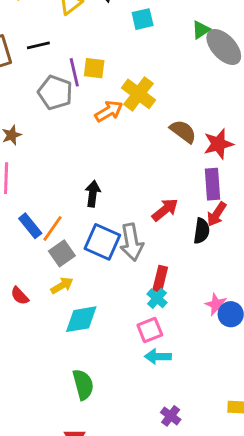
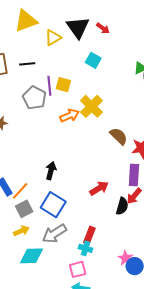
cyan square: (143, 19) -> (93, 60), moved, turned 35
gray arrow: (132, 242) -> (54, 234), moved, turned 60
cyan cross: (157, 298) -> (85, 248), turned -32

